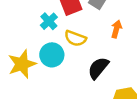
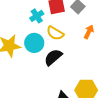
black semicircle: (98, 68) -> (53, 57), moved

